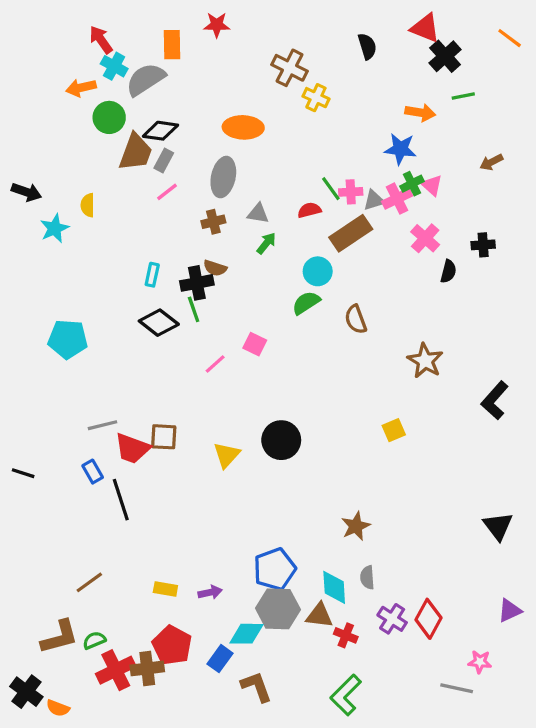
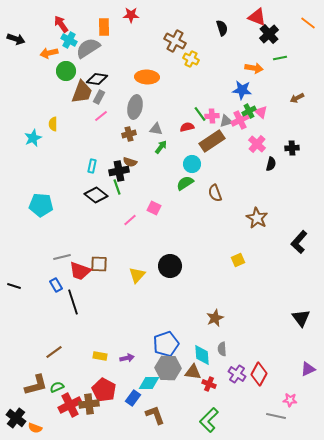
black arrow: (26, 192) -> (16, 39), moved

